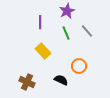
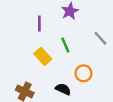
gray line: (87, 31) -> (100, 38), moved
green line: (66, 33) -> (65, 45), moved

